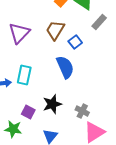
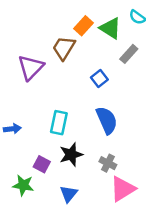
brown trapezoid: (55, 30) -> (64, 48), moved
blue semicircle: (65, 67) -> (107, 120), moved
cyan rectangle: (24, 75) -> (59, 123), moved

